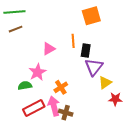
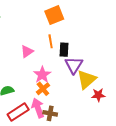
orange square: (91, 16) -> (54, 15), moved
pink star: (38, 72) -> (42, 75), moved
yellow triangle: (105, 82) -> (87, 80), size x1.5

